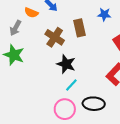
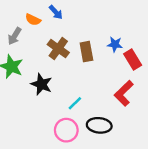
blue star: (104, 14) -> (115, 44), moved
brown rectangle: (79, 28) -> (86, 52), moved
black star: (66, 64) -> (41, 84), moved

